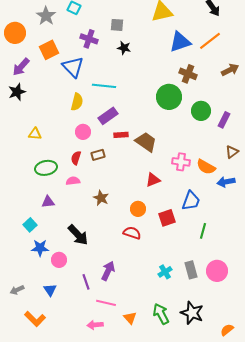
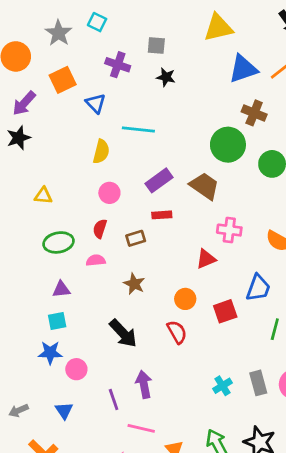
blue triangle: (73, 67) -> (96, 103), size x0.7
purple rectangle: (108, 116) -> (159, 180), moved
red rectangle: (121, 135) -> (162, 215), moved
brown trapezoid: (146, 142) -> (205, 186), moved
brown rectangle: (98, 155) -> (136, 238), moved
pink cross: (181, 162) -> (229, 230), moved
cyan square: (30, 225) -> (57, 321), moved, turned 32
red semicircle: (132, 233) -> (177, 332), turned 42
black arrow: (78, 235) -> (123, 333), moved
purple arrow: (108, 271) -> (144, 384), turned -36

